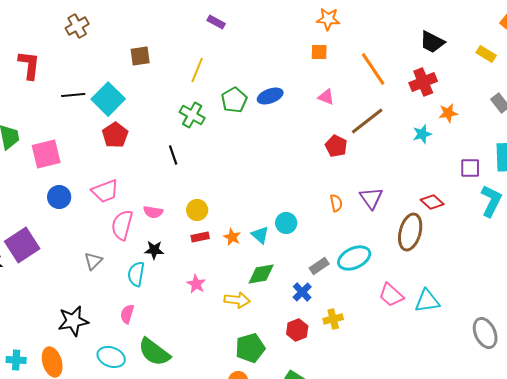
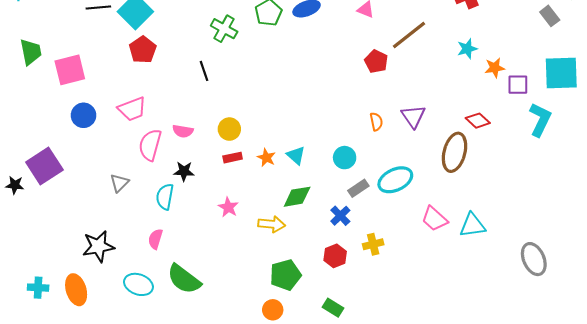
orange star: (448, 113) -> (495, 68), moved
cyan circle: (286, 223) -> (345, 158), moved

